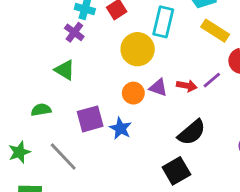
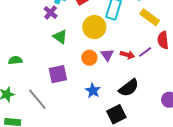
green triangle: (65, 70) -> (60, 37), moved
purple triangle: (158, 88) -> (107, 55), turned 32
green semicircle: (41, 110) -> (15, 60), moved
blue star: (120, 128) -> (93, 91), moved

